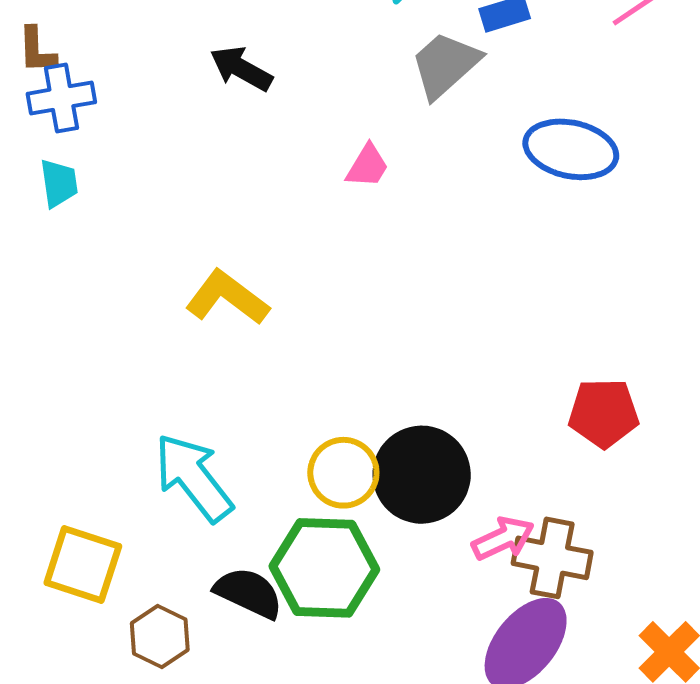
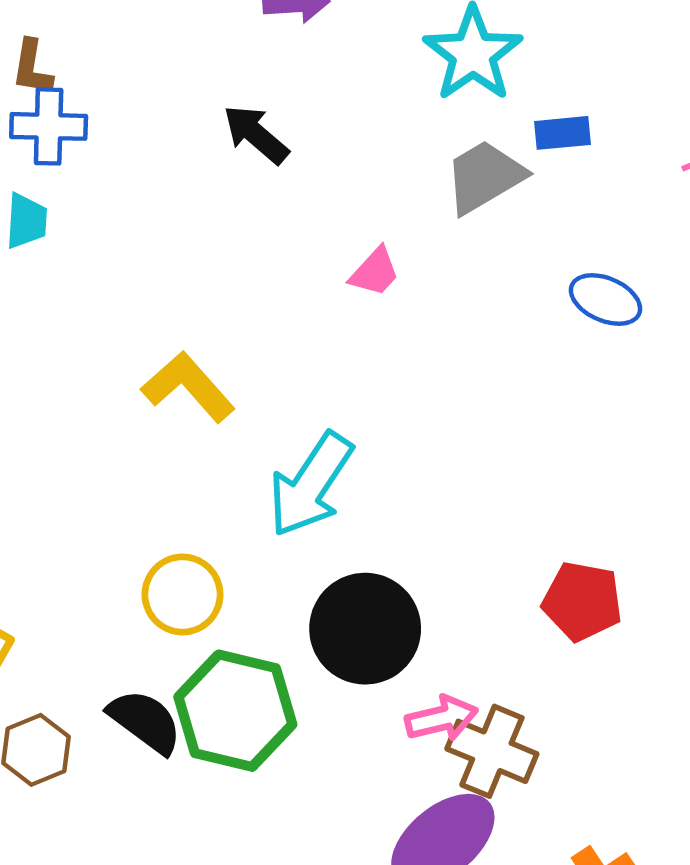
blue ellipse: (571, 149) -> (605, 299), size x0.7
yellow circle: (343, 473) -> (182, 594), moved
cyan arrow: (193, 478) -> (311, 485), moved, turned -120

